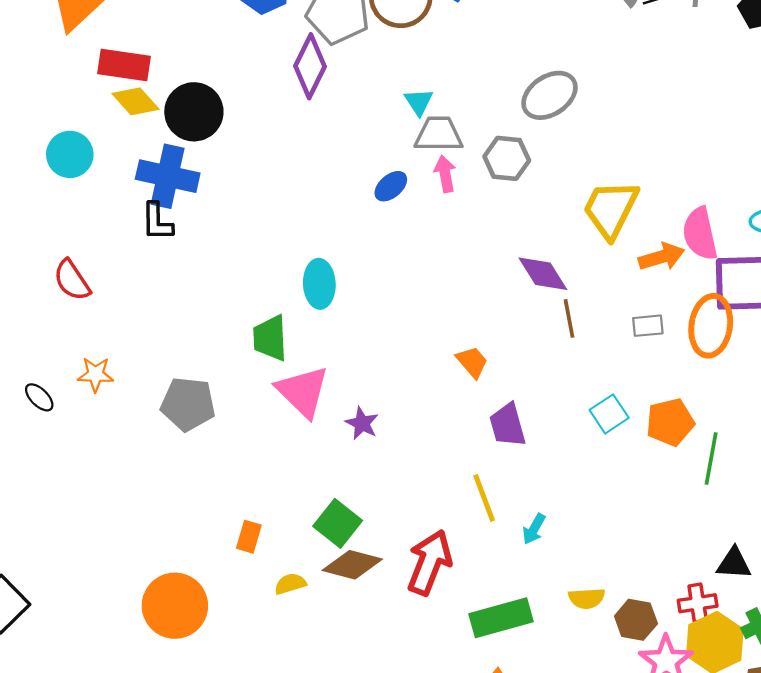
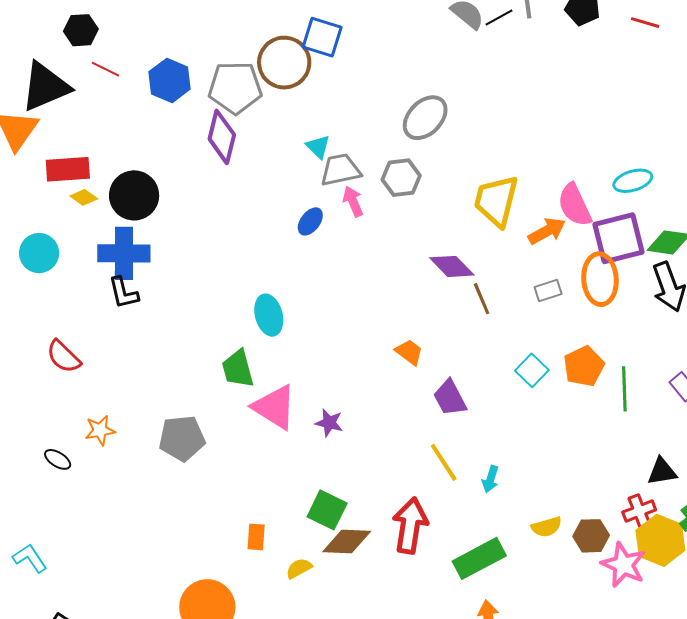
yellow diamond: (135, 101) -> (84, 197), size x0.7

